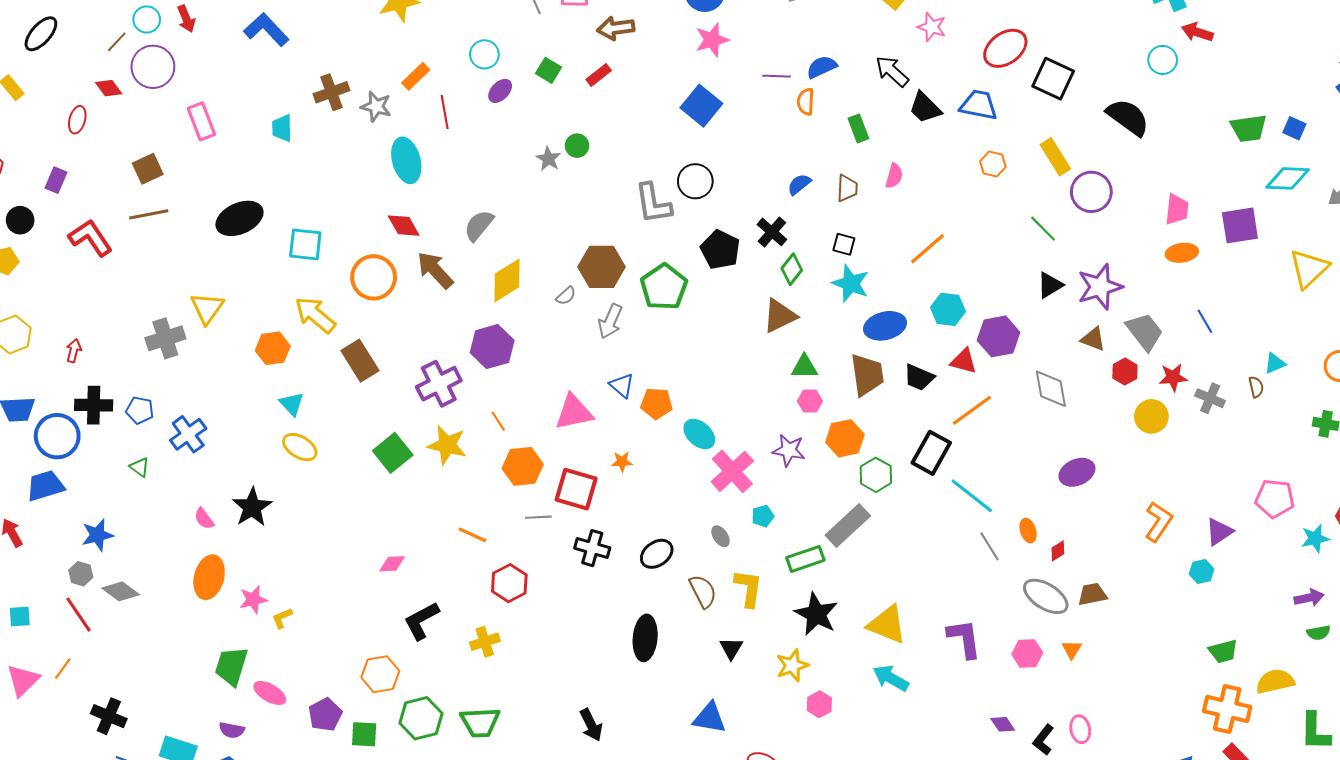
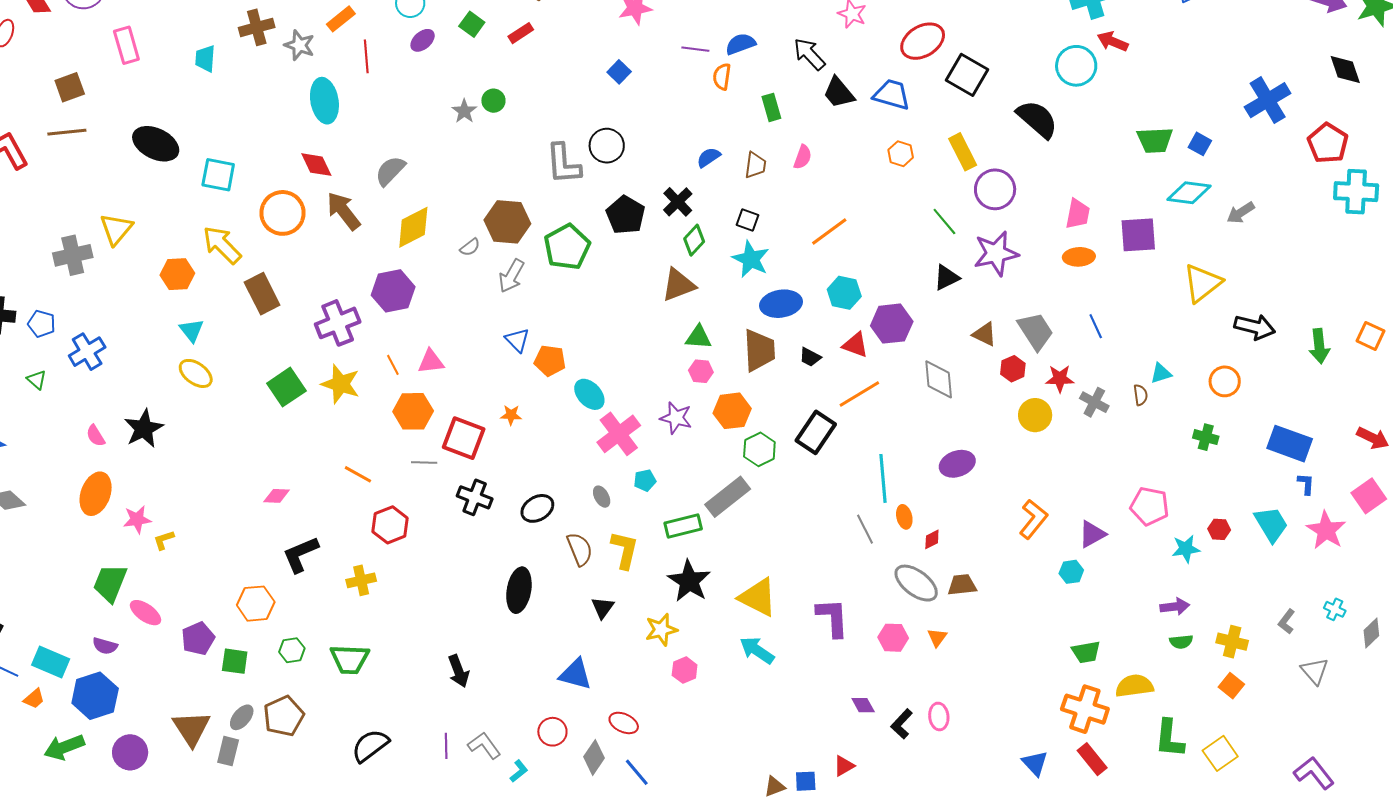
cyan circle: (1163, 60) -> (1076, 66), size x1.4
blue square: (701, 106) -> (619, 72), size x0.6
black ellipse: (239, 218) -> (156, 144), turned 45
purple star: (1100, 287) -> (996, 253), moved
black trapezoid: (919, 377) -> (810, 357), size x0.7
pink triangle: (574, 412) -> (431, 362), moved, size x0.7
cyan line: (972, 496) -> (883, 478), moved, turned 42
green hexagon: (421, 718) -> (292, 650), size x0.6

